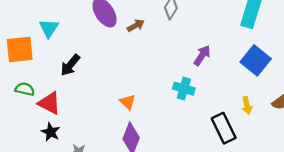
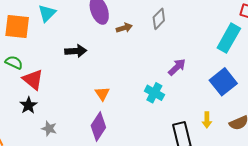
black arrow: (70, 65) -> (76, 51), moved, turned -145

